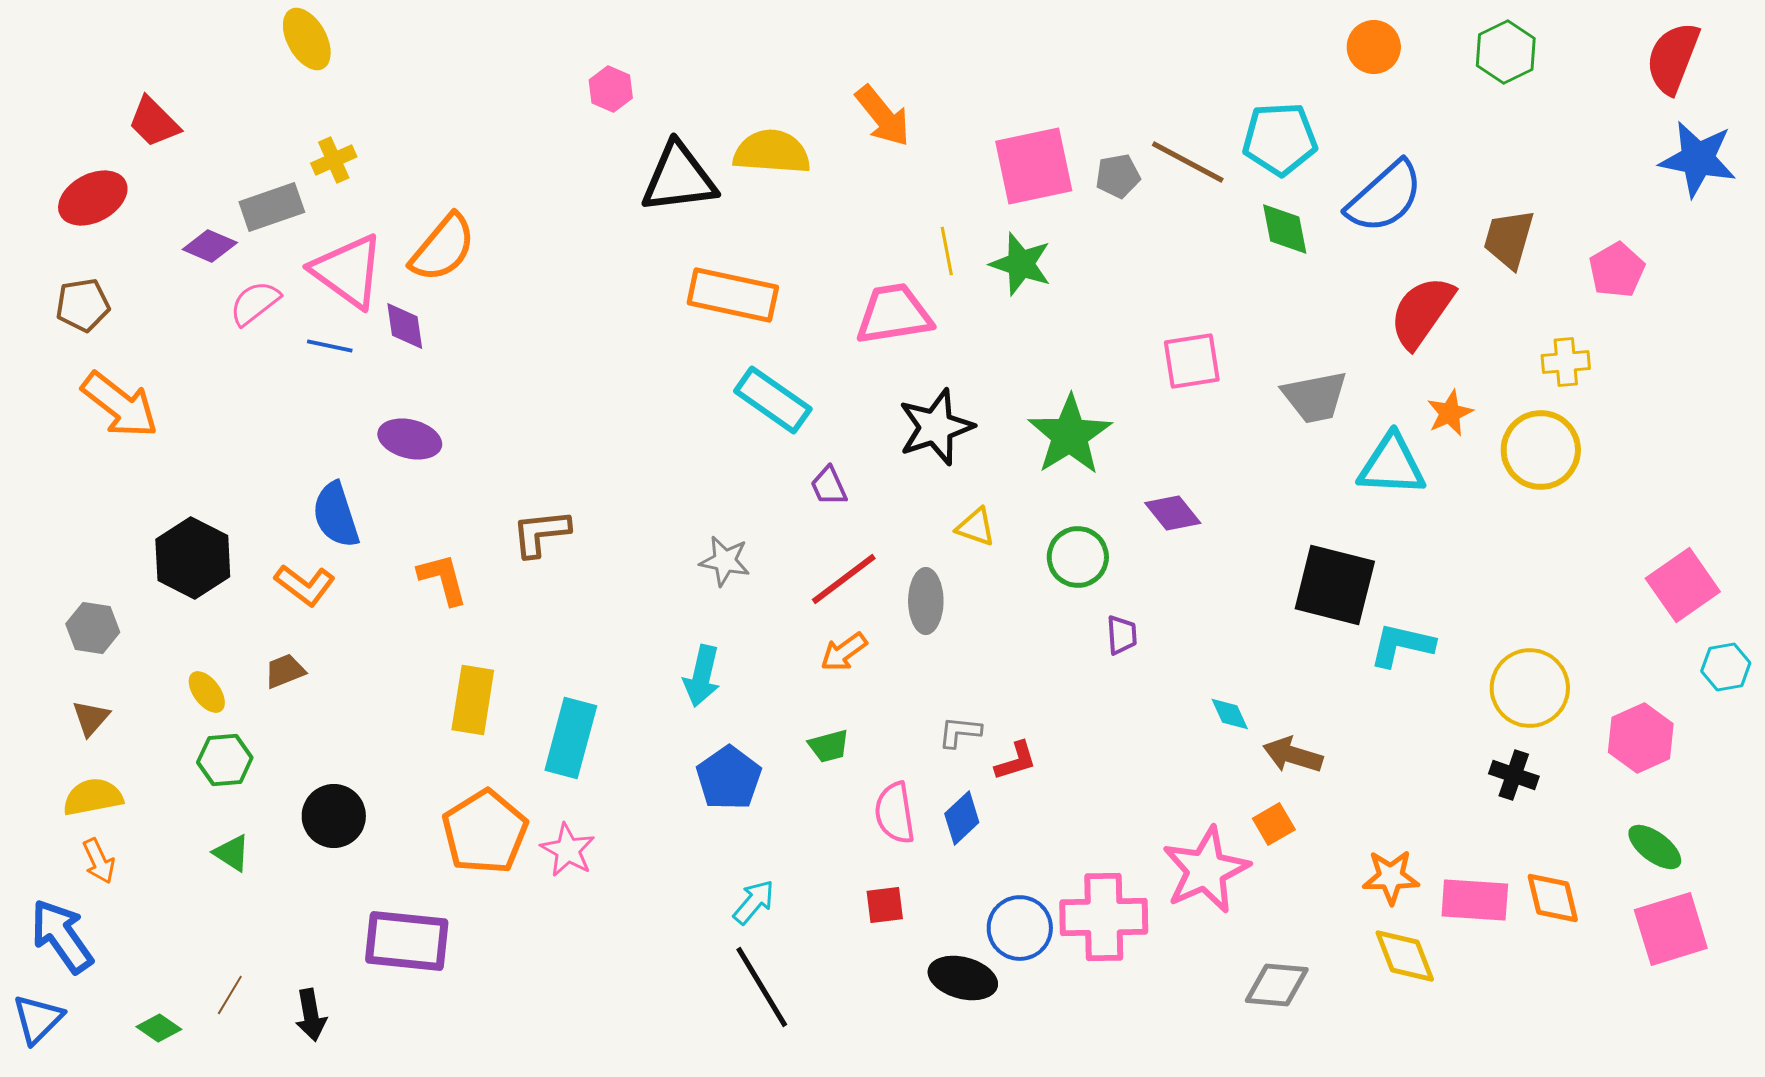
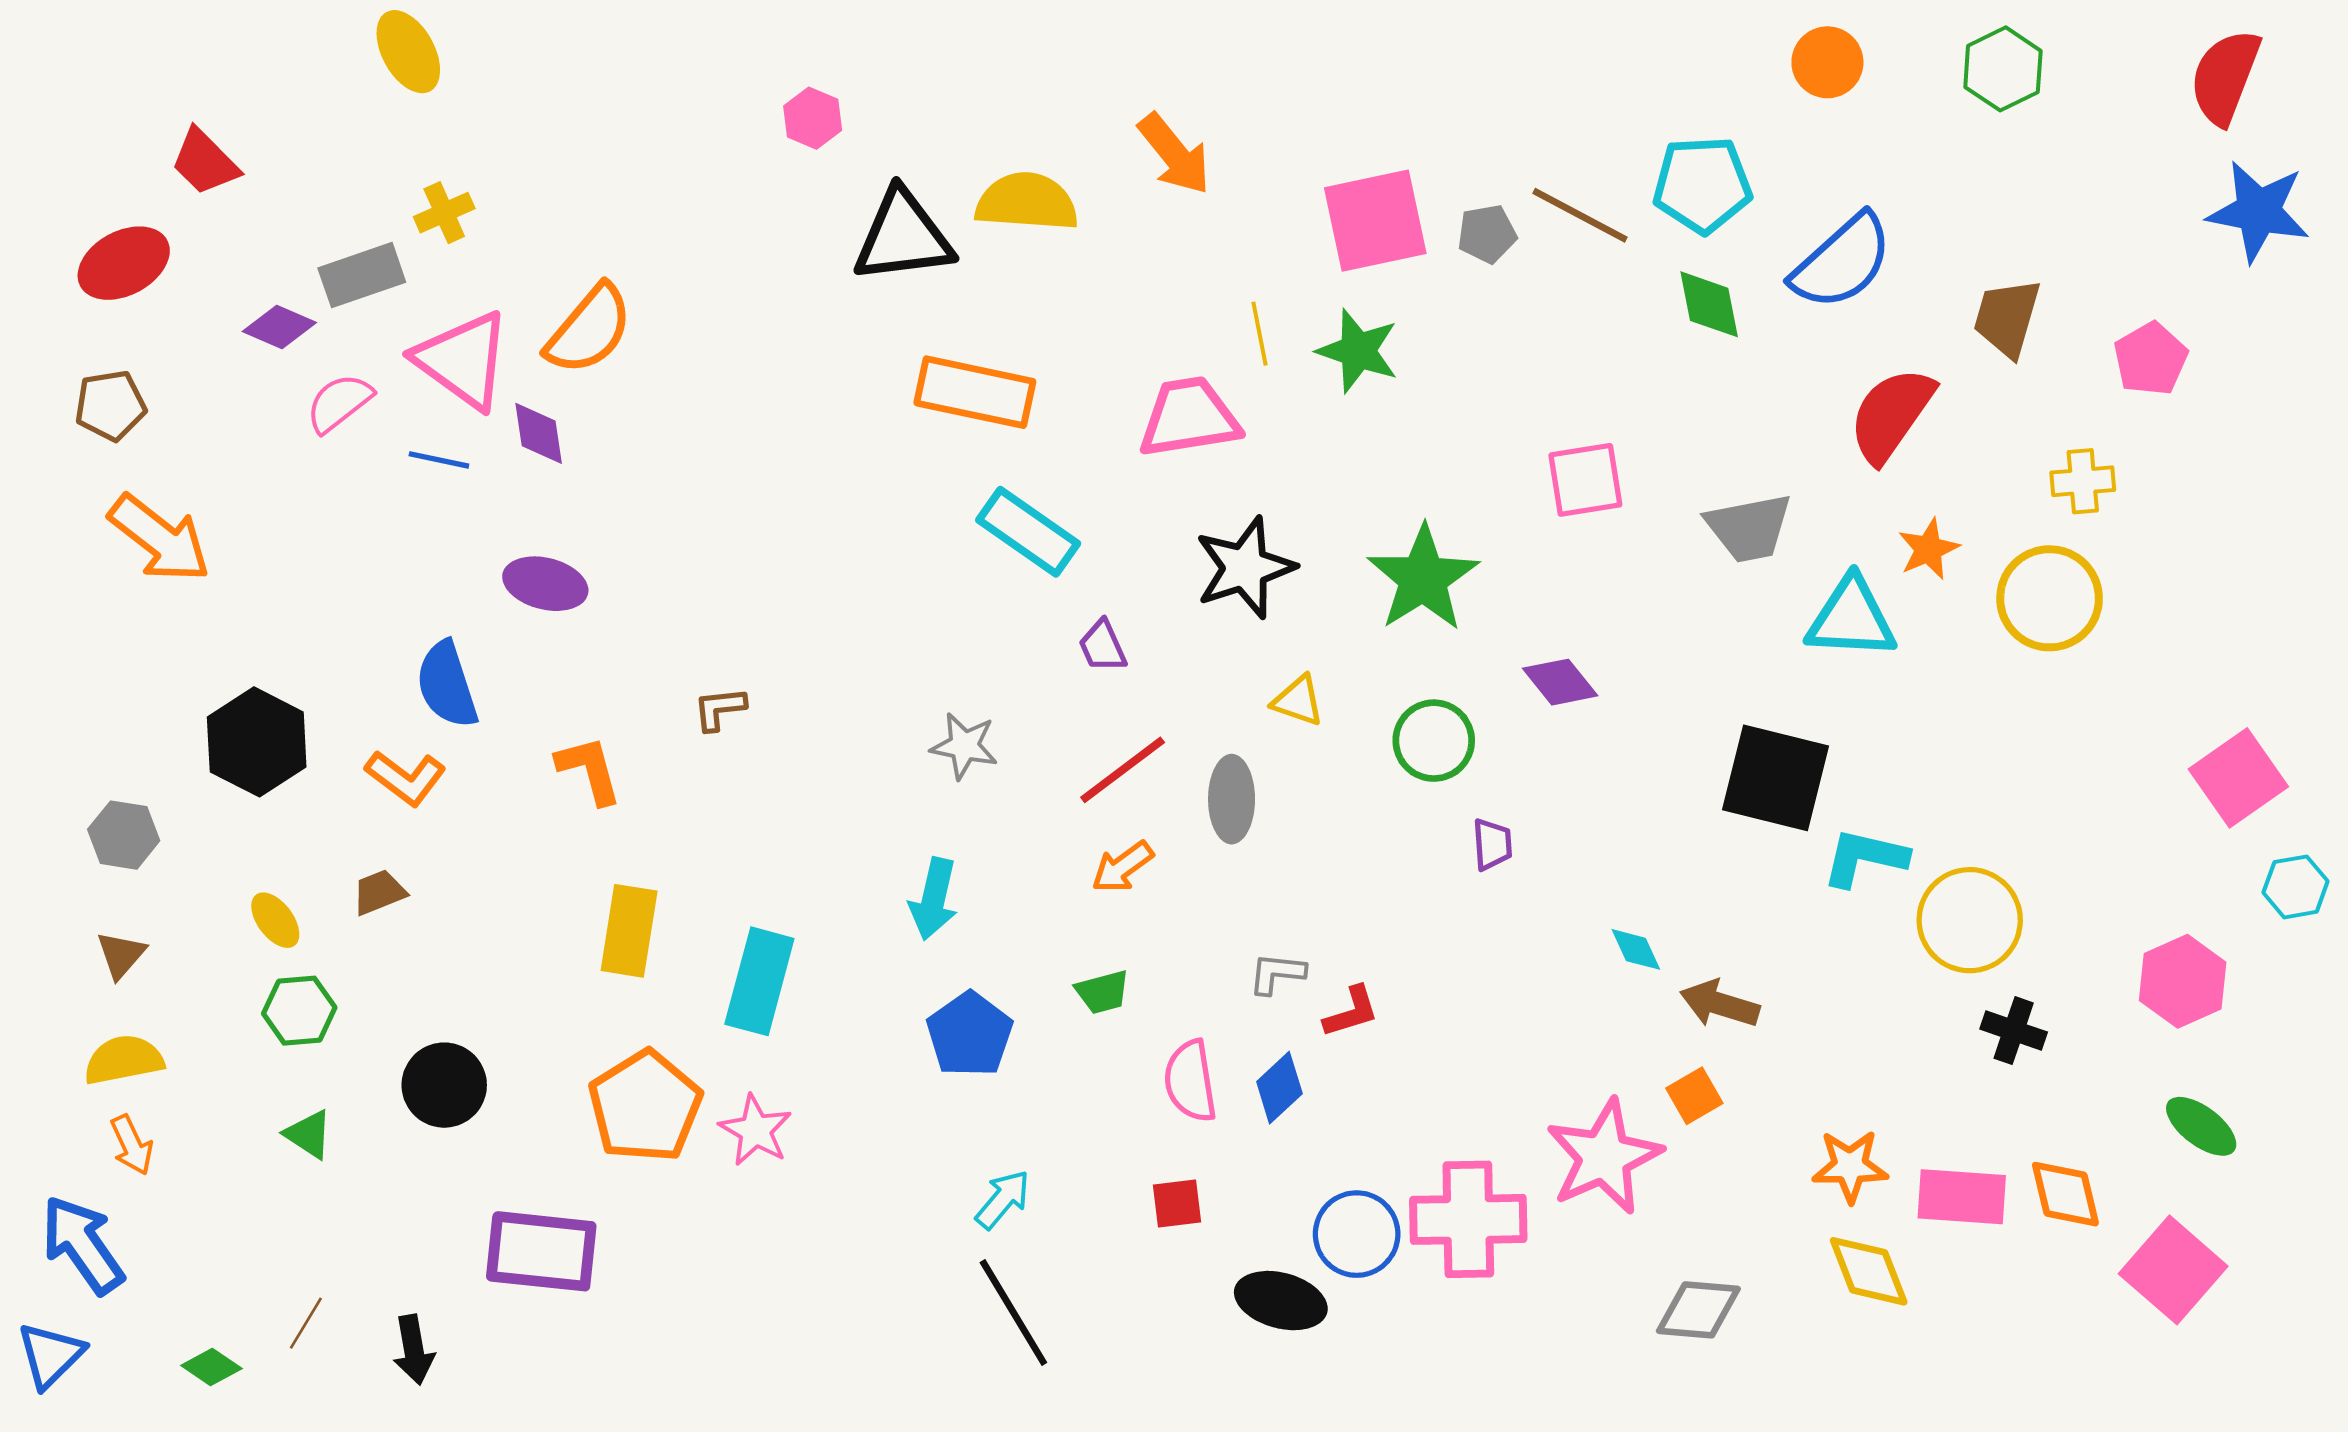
brown L-shape: (541, 533) -> (720, 709), size x0.7
yellow circle: (1530, 688) -> (1970, 920), moved
pink square: (1671, 929) -> (2173, 1270), moved, turned -32

